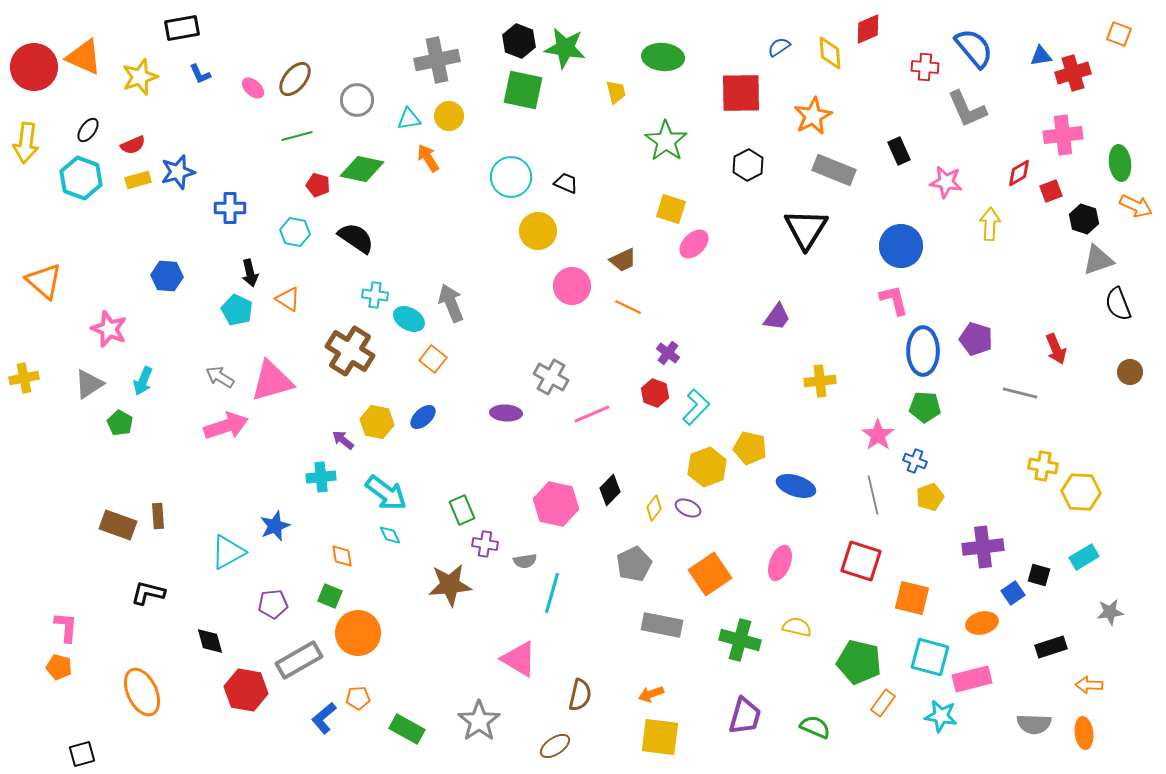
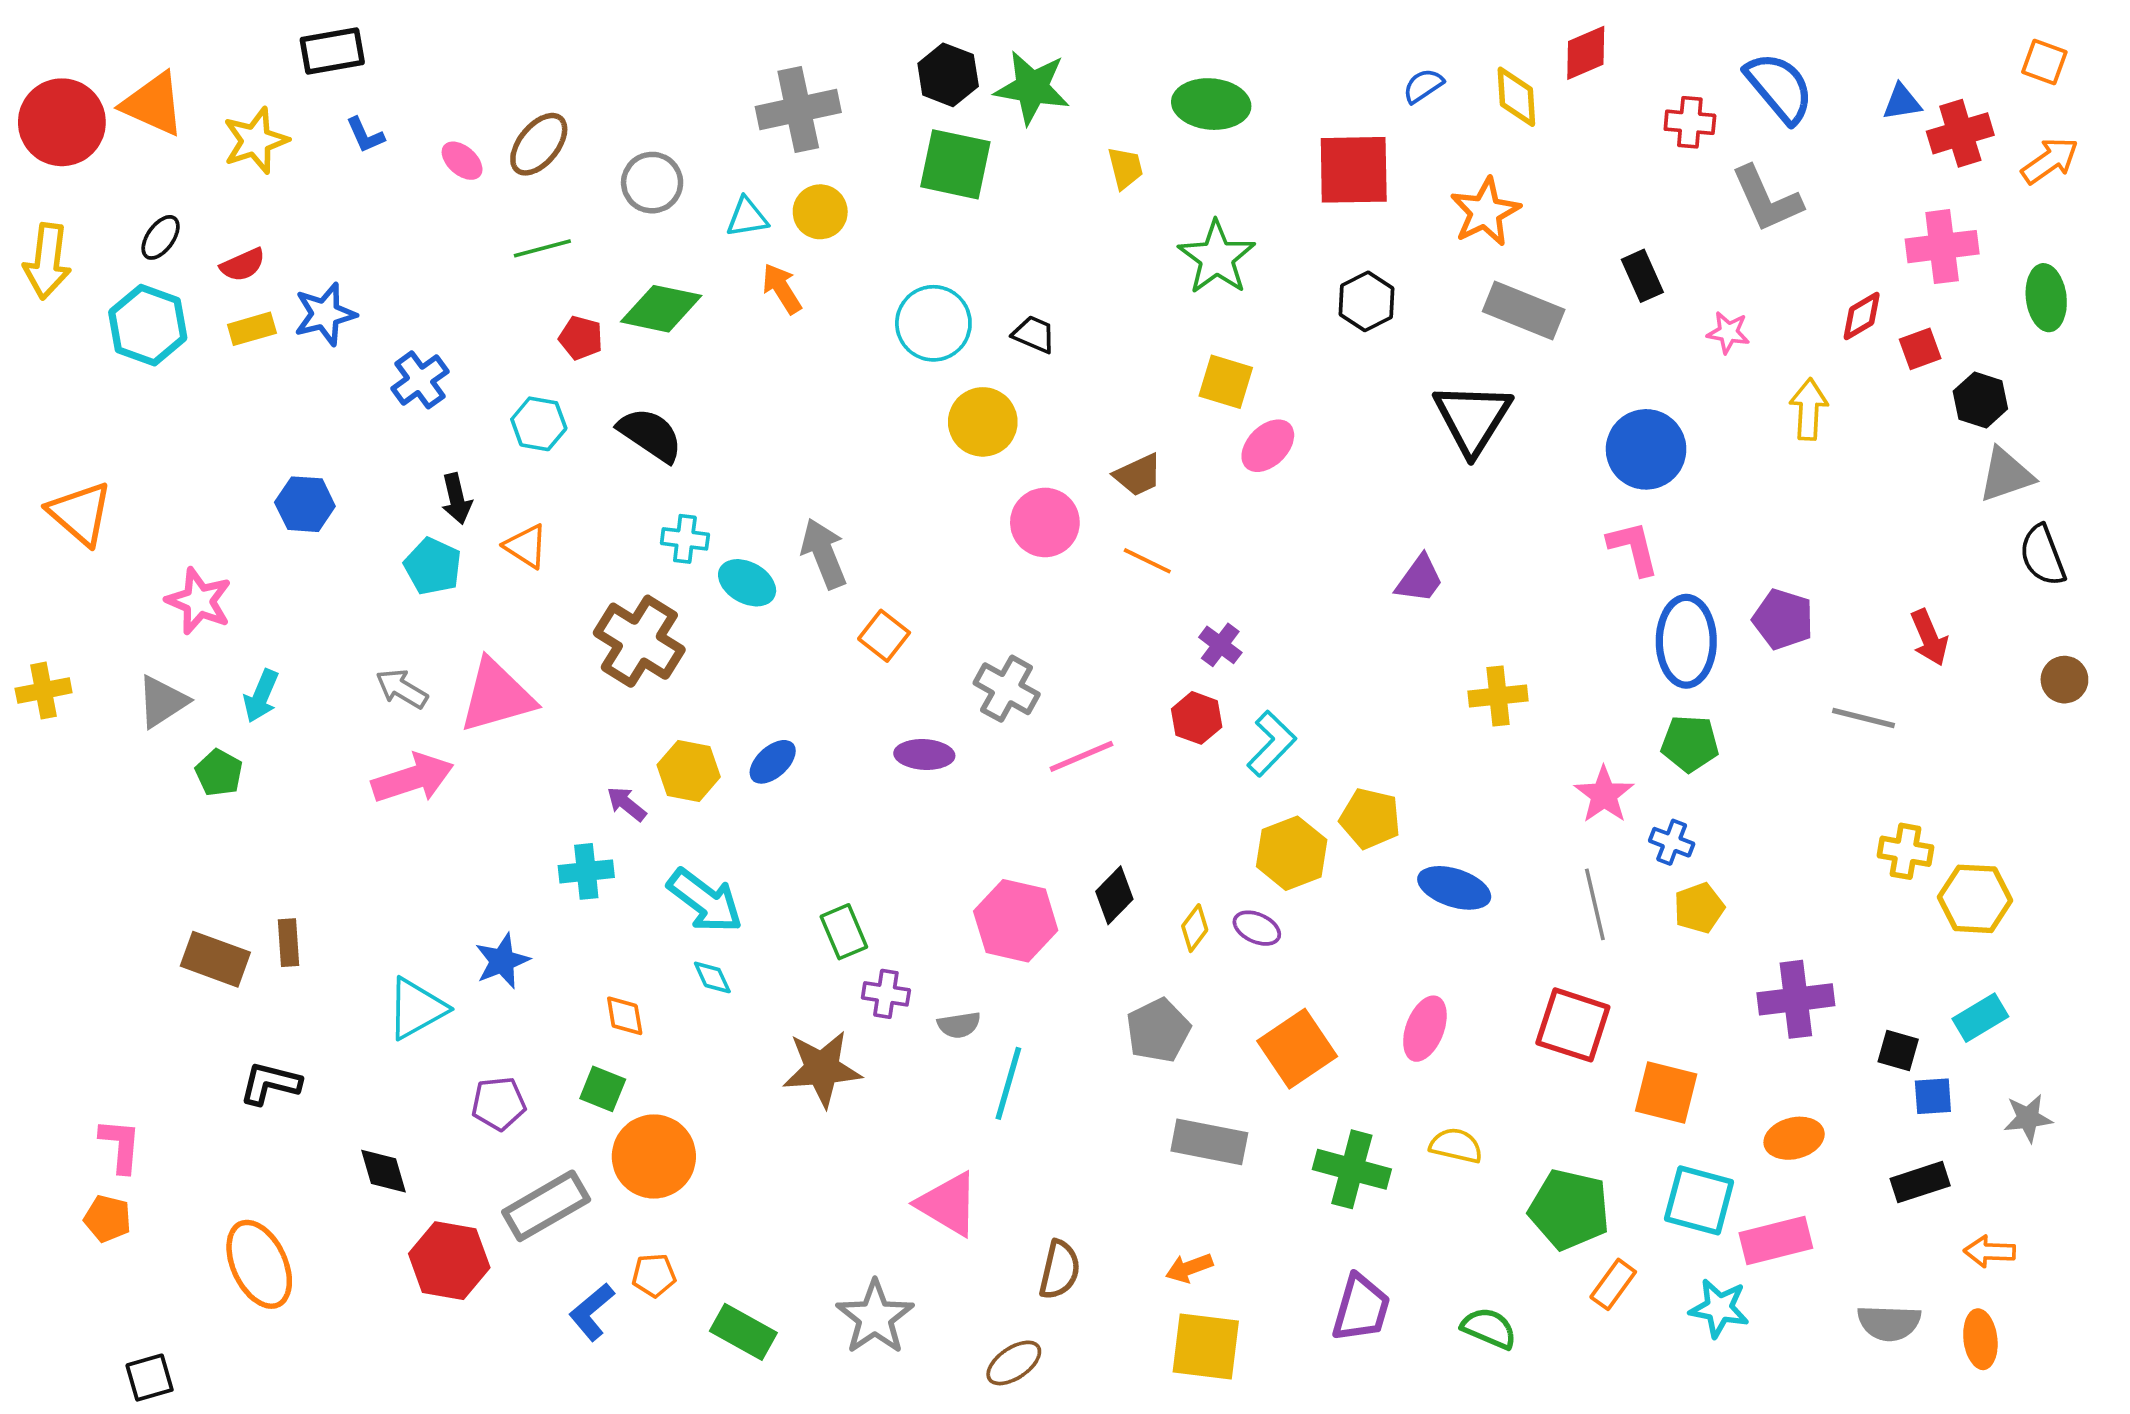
pink star: (946, 182) -> (1728, 332), size x0.7
orange arrow: (1136, 206) -> (2050, 161), moved, turned -60
blue cross: (230, 208) -> (420, 380), turned -36
orange square: (433, 359) -> (884, 636), moved
blue square: (1013, 593) -> (1933, 1096), moved, turned 30

